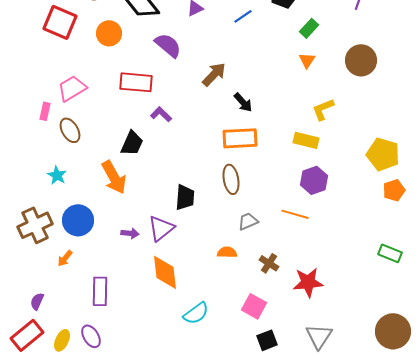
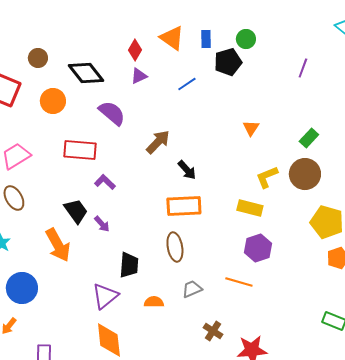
green rectangle: (309, 28) -> (309, 138), moved
brown circle: (361, 60) -> (305, 174), moved
black trapezoid: (132, 143) -> (76, 211), turned -60
purple arrow: (130, 233) -> (102, 224), moved, turned 42
orange semicircle: (227, 252) -> (154, 302), moved

